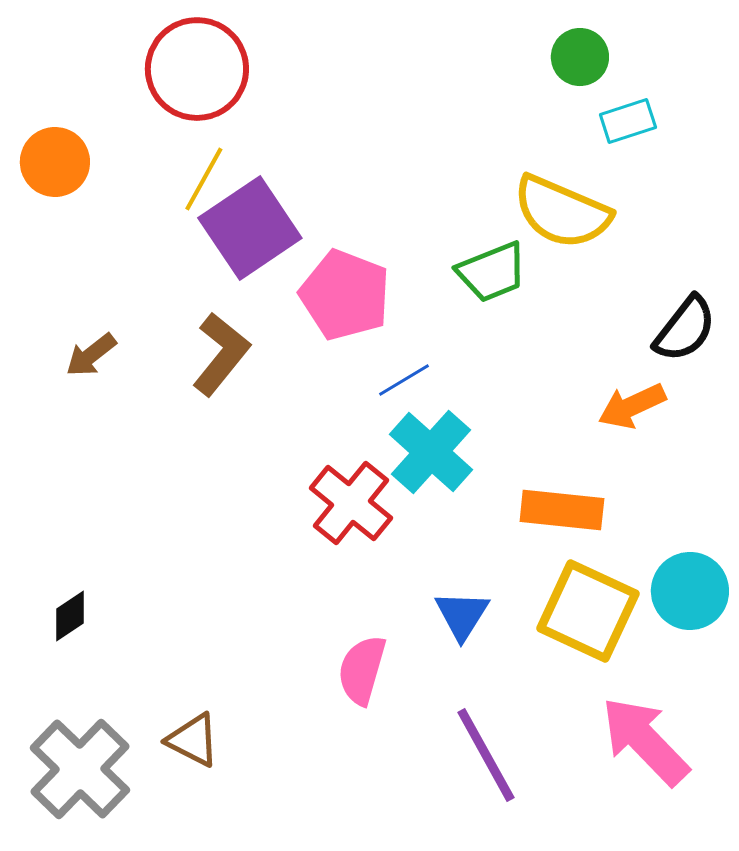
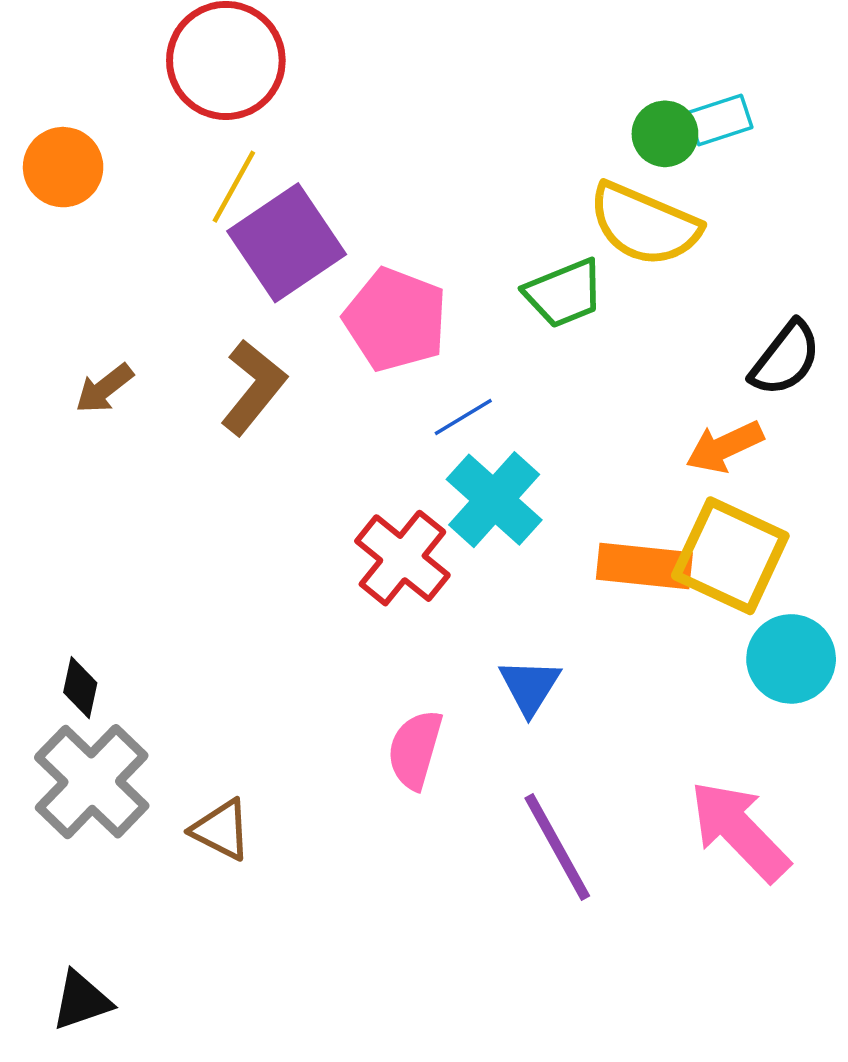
green circle: (580, 57) -> (665, 134), moved
yellow square: (588, 611) -> (730, 556), moved
black diamond: (70, 616) -> (80, 688), turned -44
gray cross: (80, 769) -> (92, 782), moved

